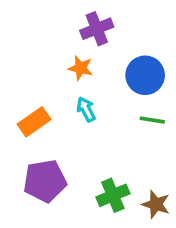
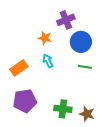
purple cross: (97, 29) -> (66, 20), moved
green cross: (113, 195) -> (63, 109), turned 30

